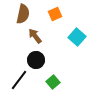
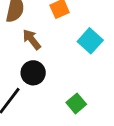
green square: (53, 82) -> (76, 103), moved

